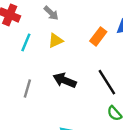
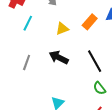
yellow triangle: (56, 41) -> (62, 29), moved

